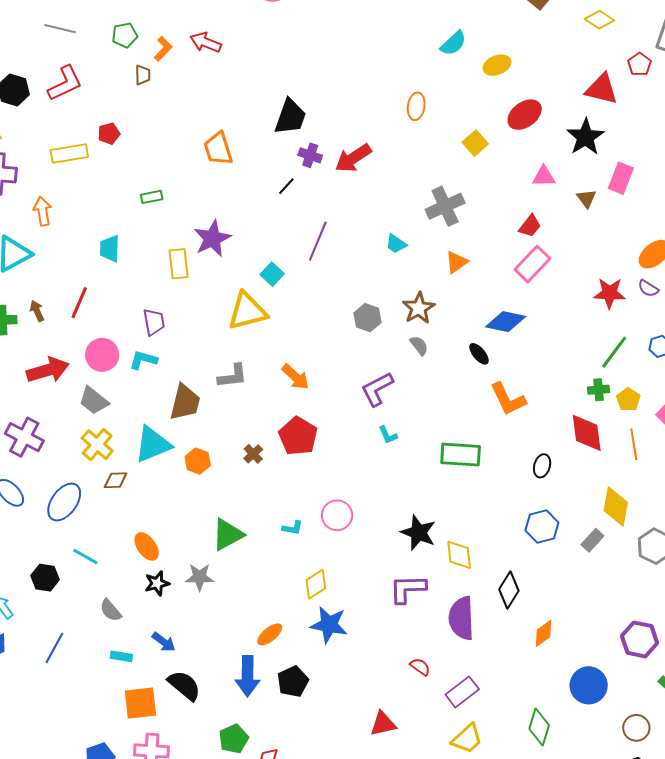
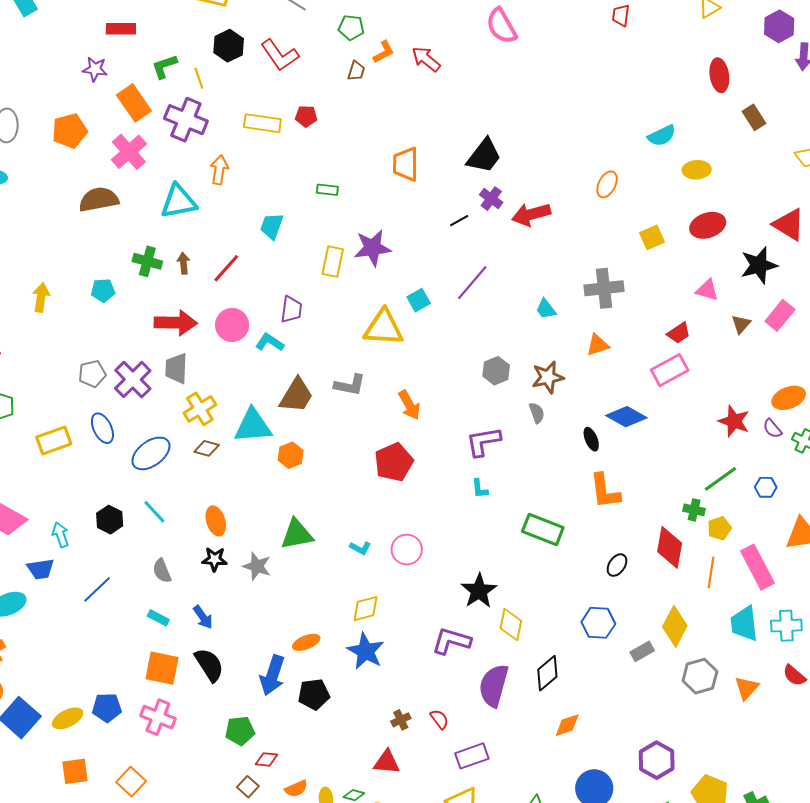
red L-shape: (65, 83) -> (280, 55), turned 63
gray trapezoid: (94, 401) -> (176, 368), moved, turned 36
brown cross: (253, 454) -> (401, 720), moved

